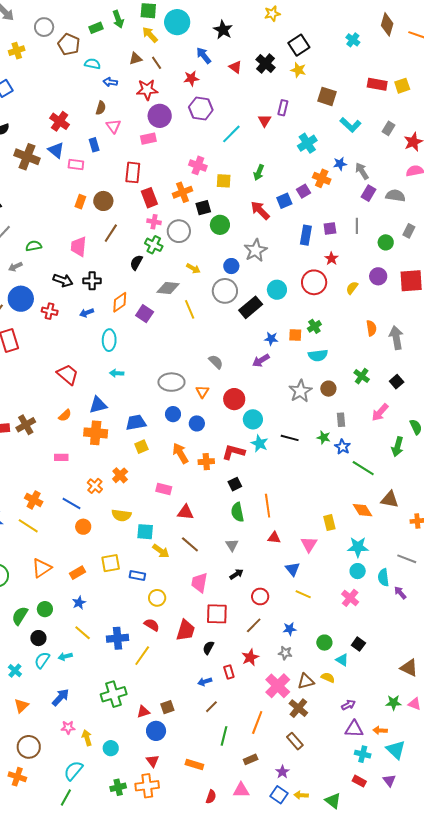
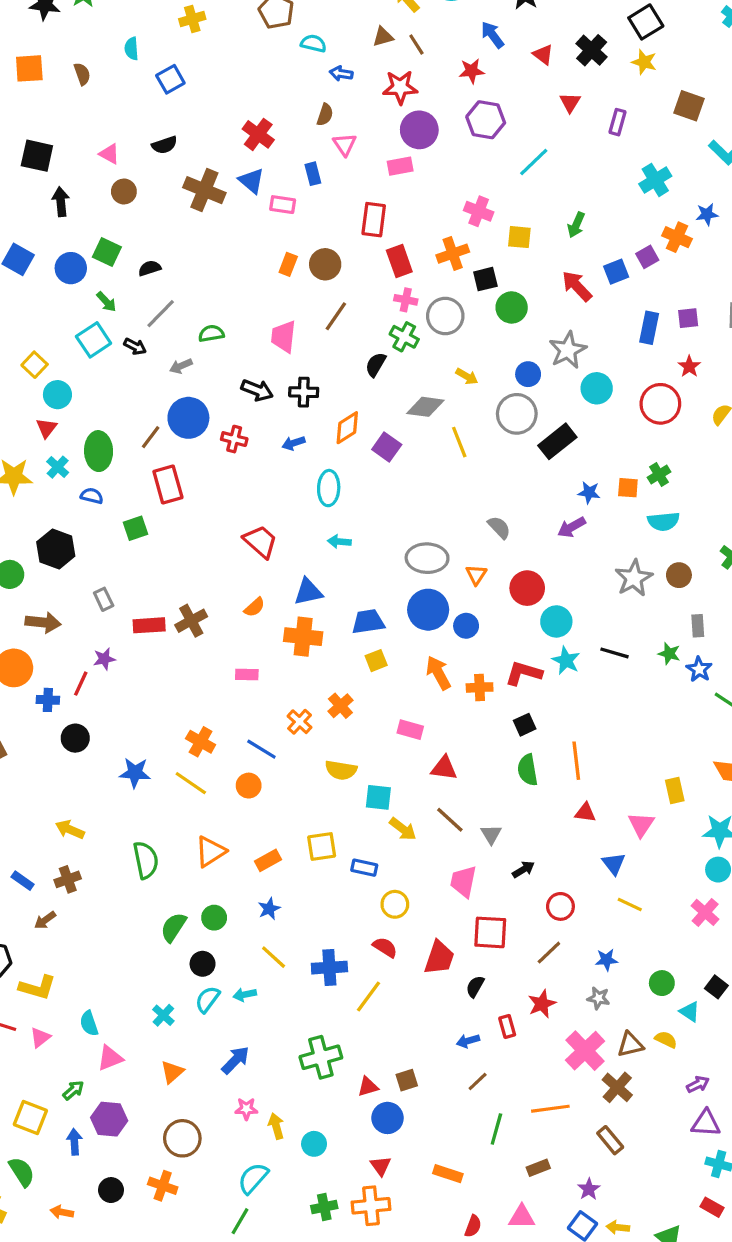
red triangle: (265, 121) -> (570, 102), moved
cyan circle: (277, 290) -> (597, 388), moved
blue circle: (173, 414) -> (428, 610), size x1.6
orange circle: (83, 527) -> (249, 786), moved
gray triangle: (232, 545) -> (491, 834), moved
orange line: (257, 722) -> (550, 1109), turned 60

